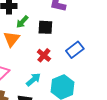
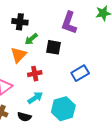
red cross: (44, 55) -> (35, 74), moved, turned 32

